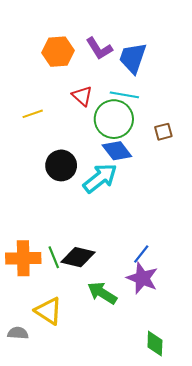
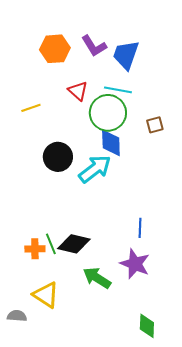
blue diamond: (117, 151) -> (111, 143), turned 36
blue line: (141, 254) -> (140, 228), moved, turned -36
orange cross: (23, 258) -> (35, 249), moved, size x0.6

